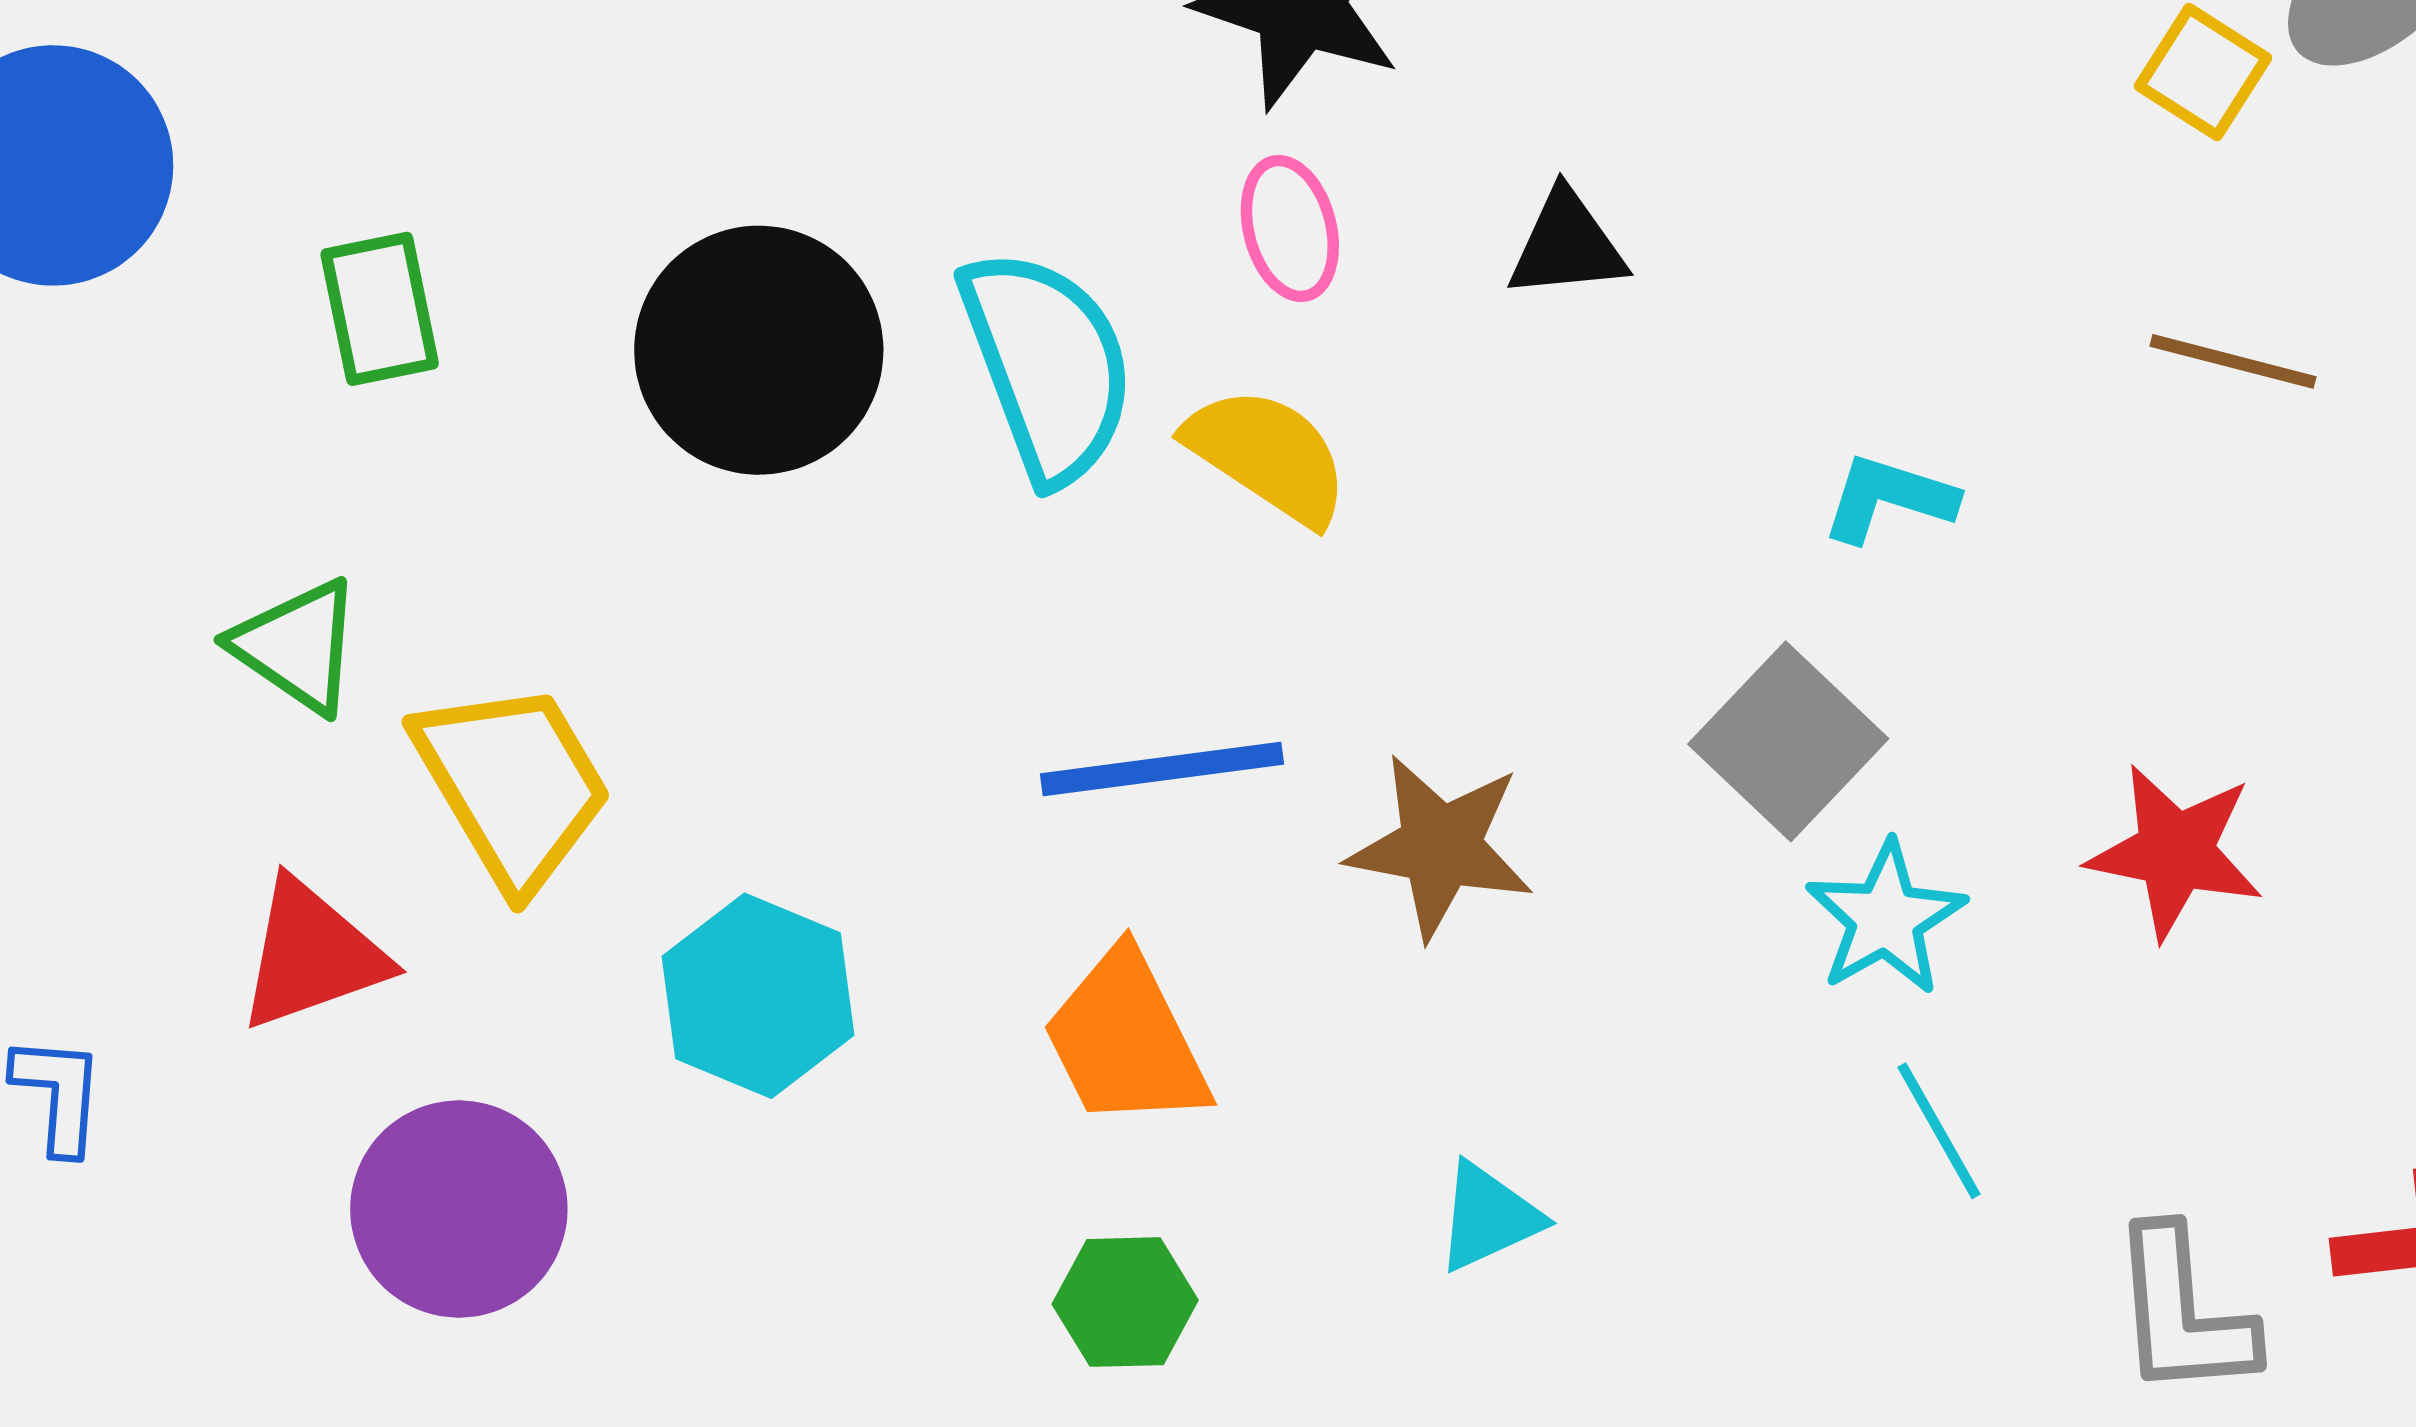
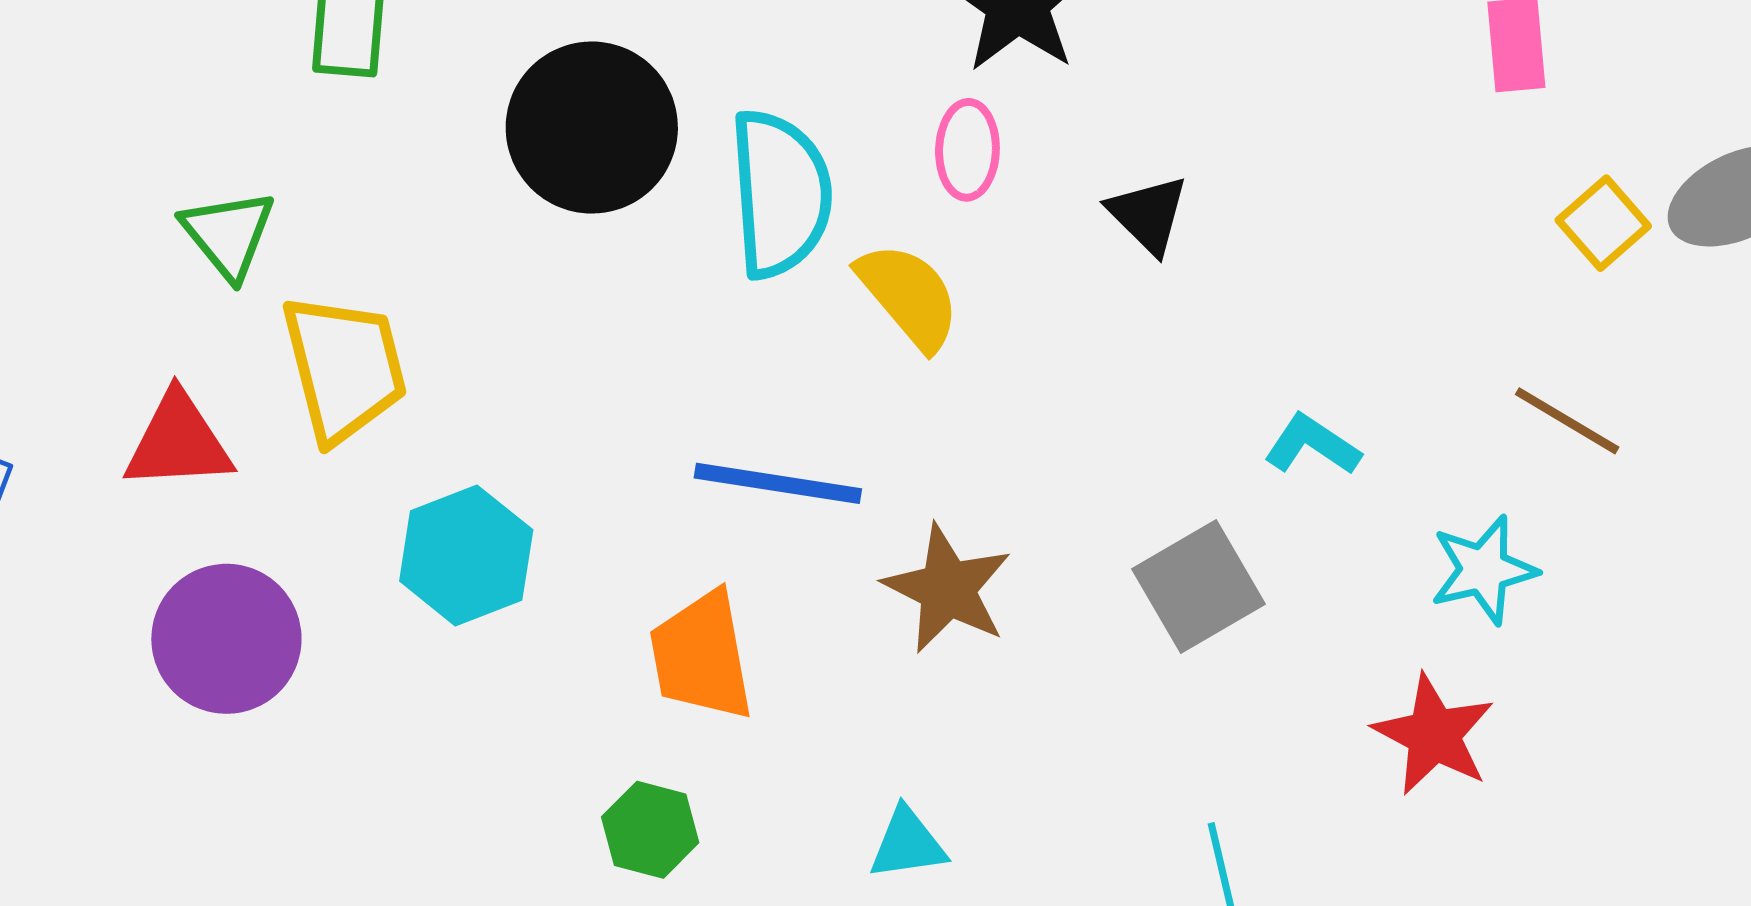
black triangle: (1567, 245) -> (1148, 215), turned 34
cyan star: (1886, 918) -> (1484, 570), moved

